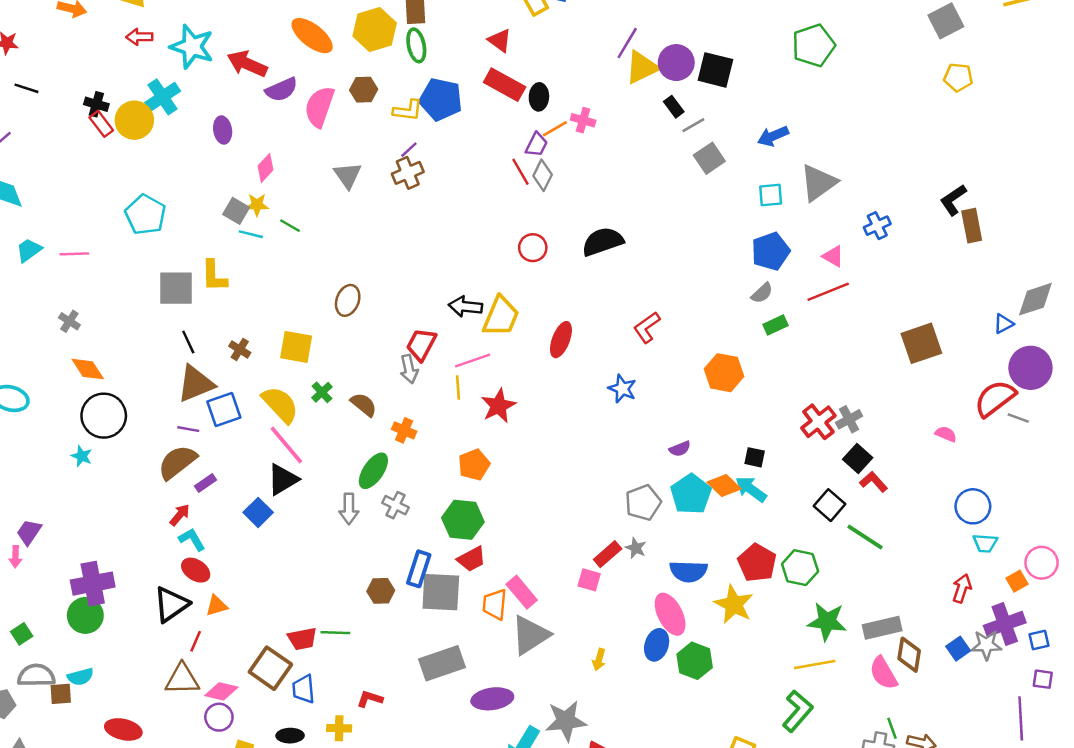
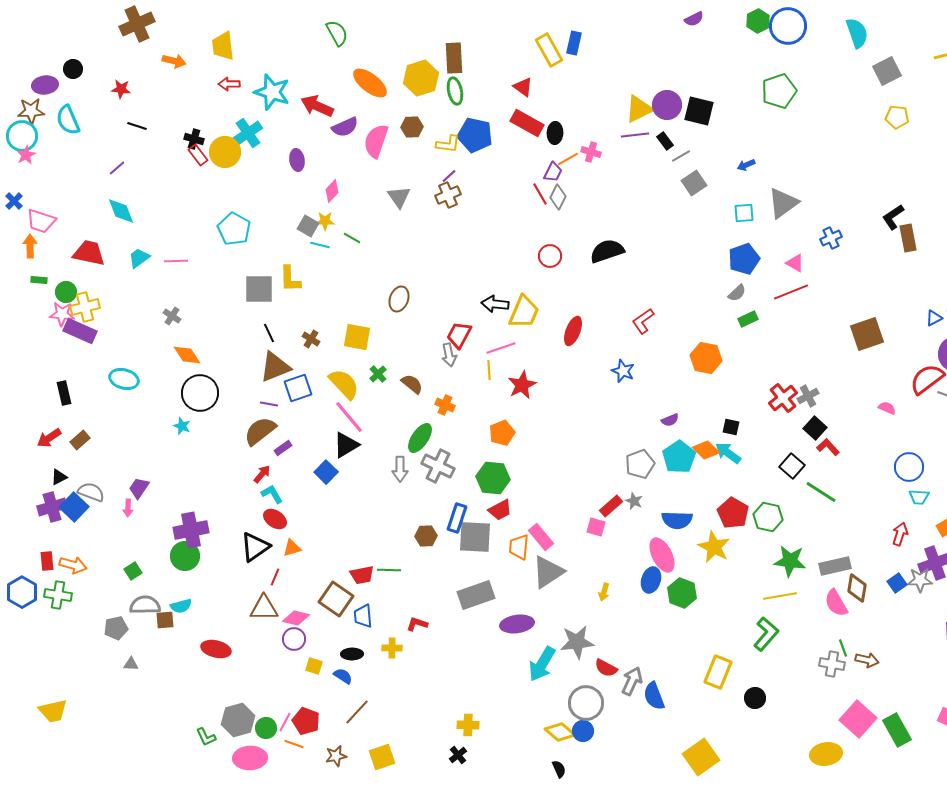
purple line: (627, 43) -> (635, 135), moved, turned 52
blue arrow: (773, 136) -> (746, 165), size x0.7
gray cross: (395, 505) -> (438, 466), size x1.5

